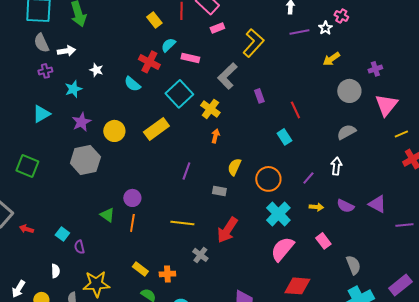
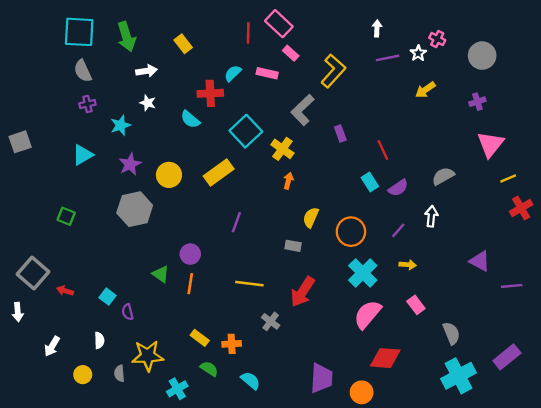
yellow rectangle: (154, 20) -> (183, 44), moved
pink rectangle: (217, 28) -> (291, 53), turned 64
white arrow: (66, 51) -> (147, 71), moved
pink rectangle: (190, 58) -> (267, 73), moved
red cross: (149, 62) -> (210, 93), turned -30
gray circle: (349, 91) -> (482, 56), moved
green square: (27, 166) -> (66, 216), size x0.7
purple line: (186, 171) -> (236, 222), moved
purple semicircle: (345, 206) -> (398, 188), moved, turned -60
white arrow: (18, 289) -> (52, 346), moved

